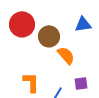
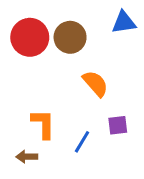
blue triangle: (83, 24) -> (124, 22), moved
brown circle: (49, 36) -> (70, 37), moved

